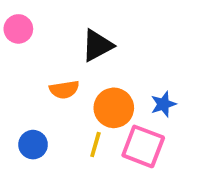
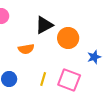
blue star: (163, 104) -> (94, 57), moved
orange circle: (114, 108) -> (68, 38), moved

